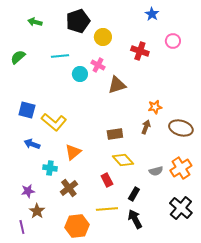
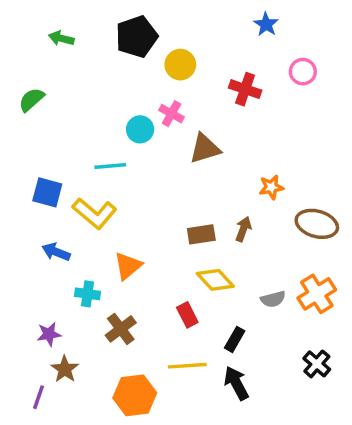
cyan line: (60, 56) -> (110, 166), moved
brown arrow: (146, 127) -> (243, 229), moved
black cross: (181, 208) -> (317, 364), size x0.7
purple line: (22, 227) -> (39, 397), turned 32

